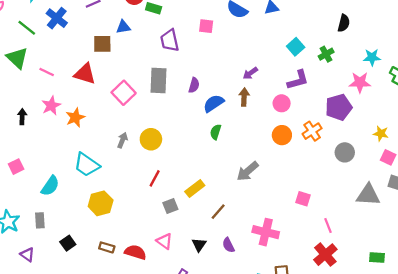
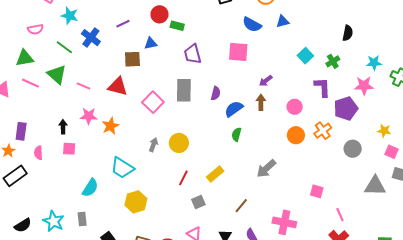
pink square: (206, 26) -> (238, 52), moved, size x1.5
purple L-shape: (298, 80) -> (322, 87), moved, turned -75
pink star: (51, 106) -> (89, 116), turned 30
pink square: (16, 167) -> (69, 149), moved, turned 32
yellow rectangle: (195, 189) -> (215, 174), moved

